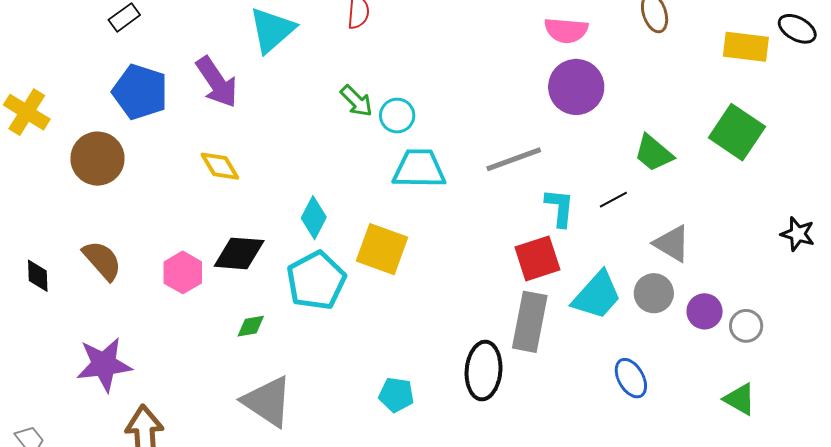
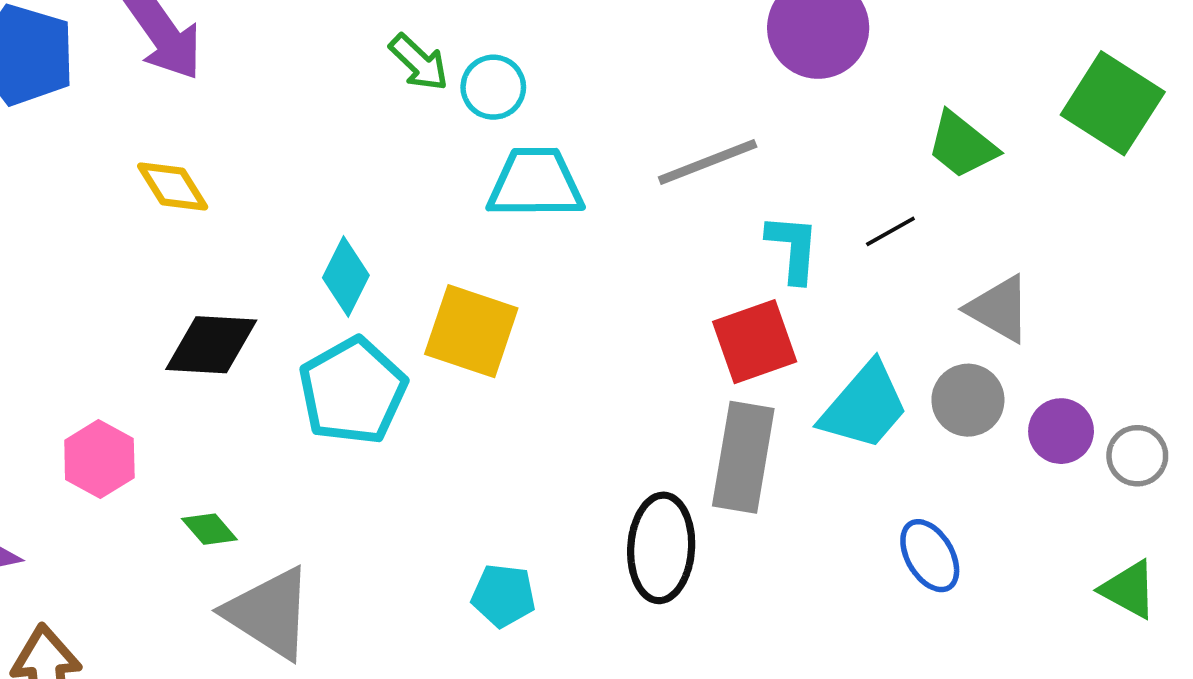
pink hexagon: (183, 272) -> (99, 459), moved
green diamond: (251, 326) -> (209, 529), moved, turned 60

